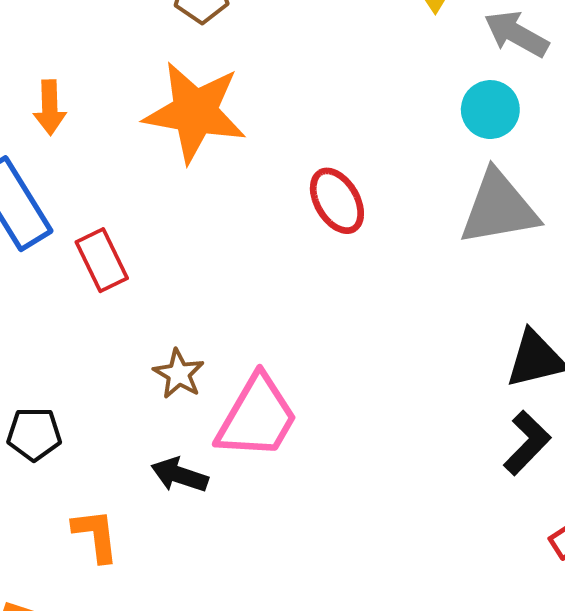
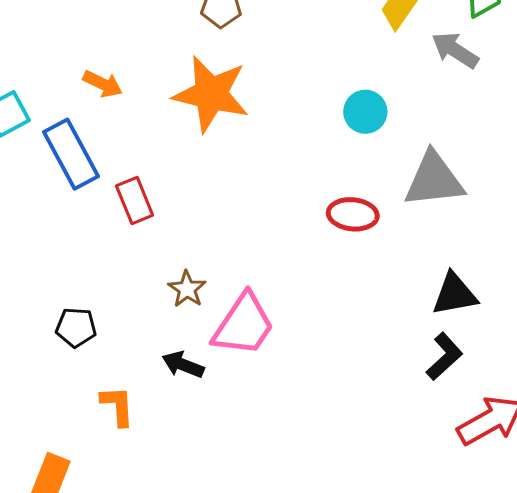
orange arrow: (50, 107) -> (103, 84), turned -66
cyan circle: (490, 110) -> (365, 112), moved
red ellipse: (337, 201) -> (353, 214), moved, turned -57

